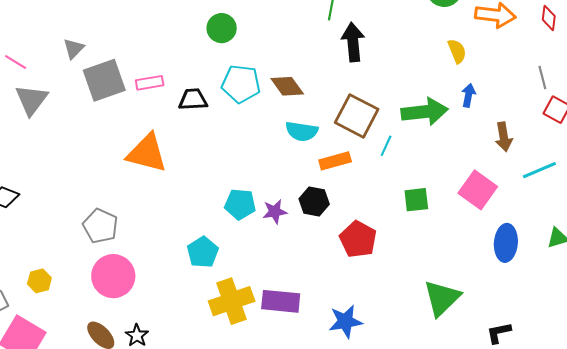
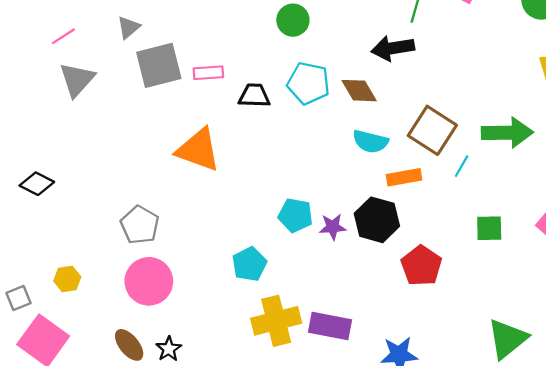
black arrow: (353, 42) -> (393, 48), moved, turned -99
pink line: (16, 62) -> (63, 36), turned -70
black hexagon: (314, 201) -> (377, 220), size x1.4

